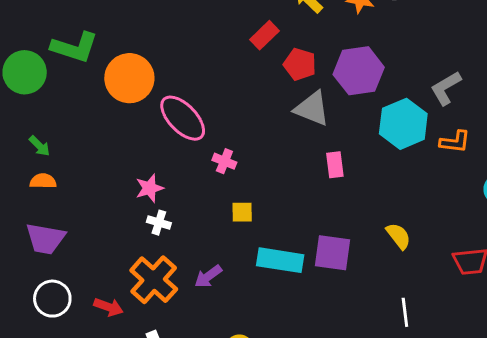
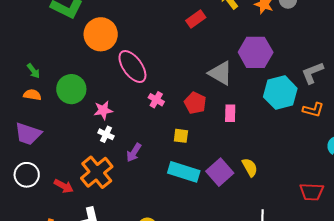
red pentagon: (300, 64) -> (195, 103), moved
green circle: (25, 72) -> (71, 89), moved
yellow square: (242, 212) -> (181, 136), moved
yellow semicircle: (398, 236) -> (250, 167), moved
purple square: (333, 253) -> (220, 172), turned 32
purple arrow: (208, 276) -> (134, 153), moved, turned -30

